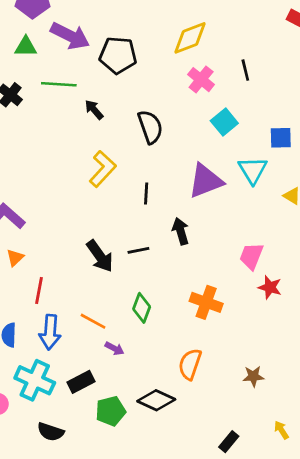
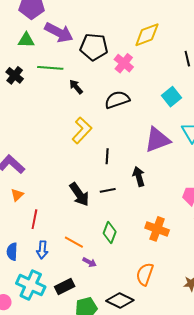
pink cross: (201, 80) -> (124, 63), moved
black semicircle: (150, 127) -> (117, 100), turned -90
black line: (146, 193) -> (107, 156), moved
blue arrow: (50, 332) -> (42, 250), size x0.7

